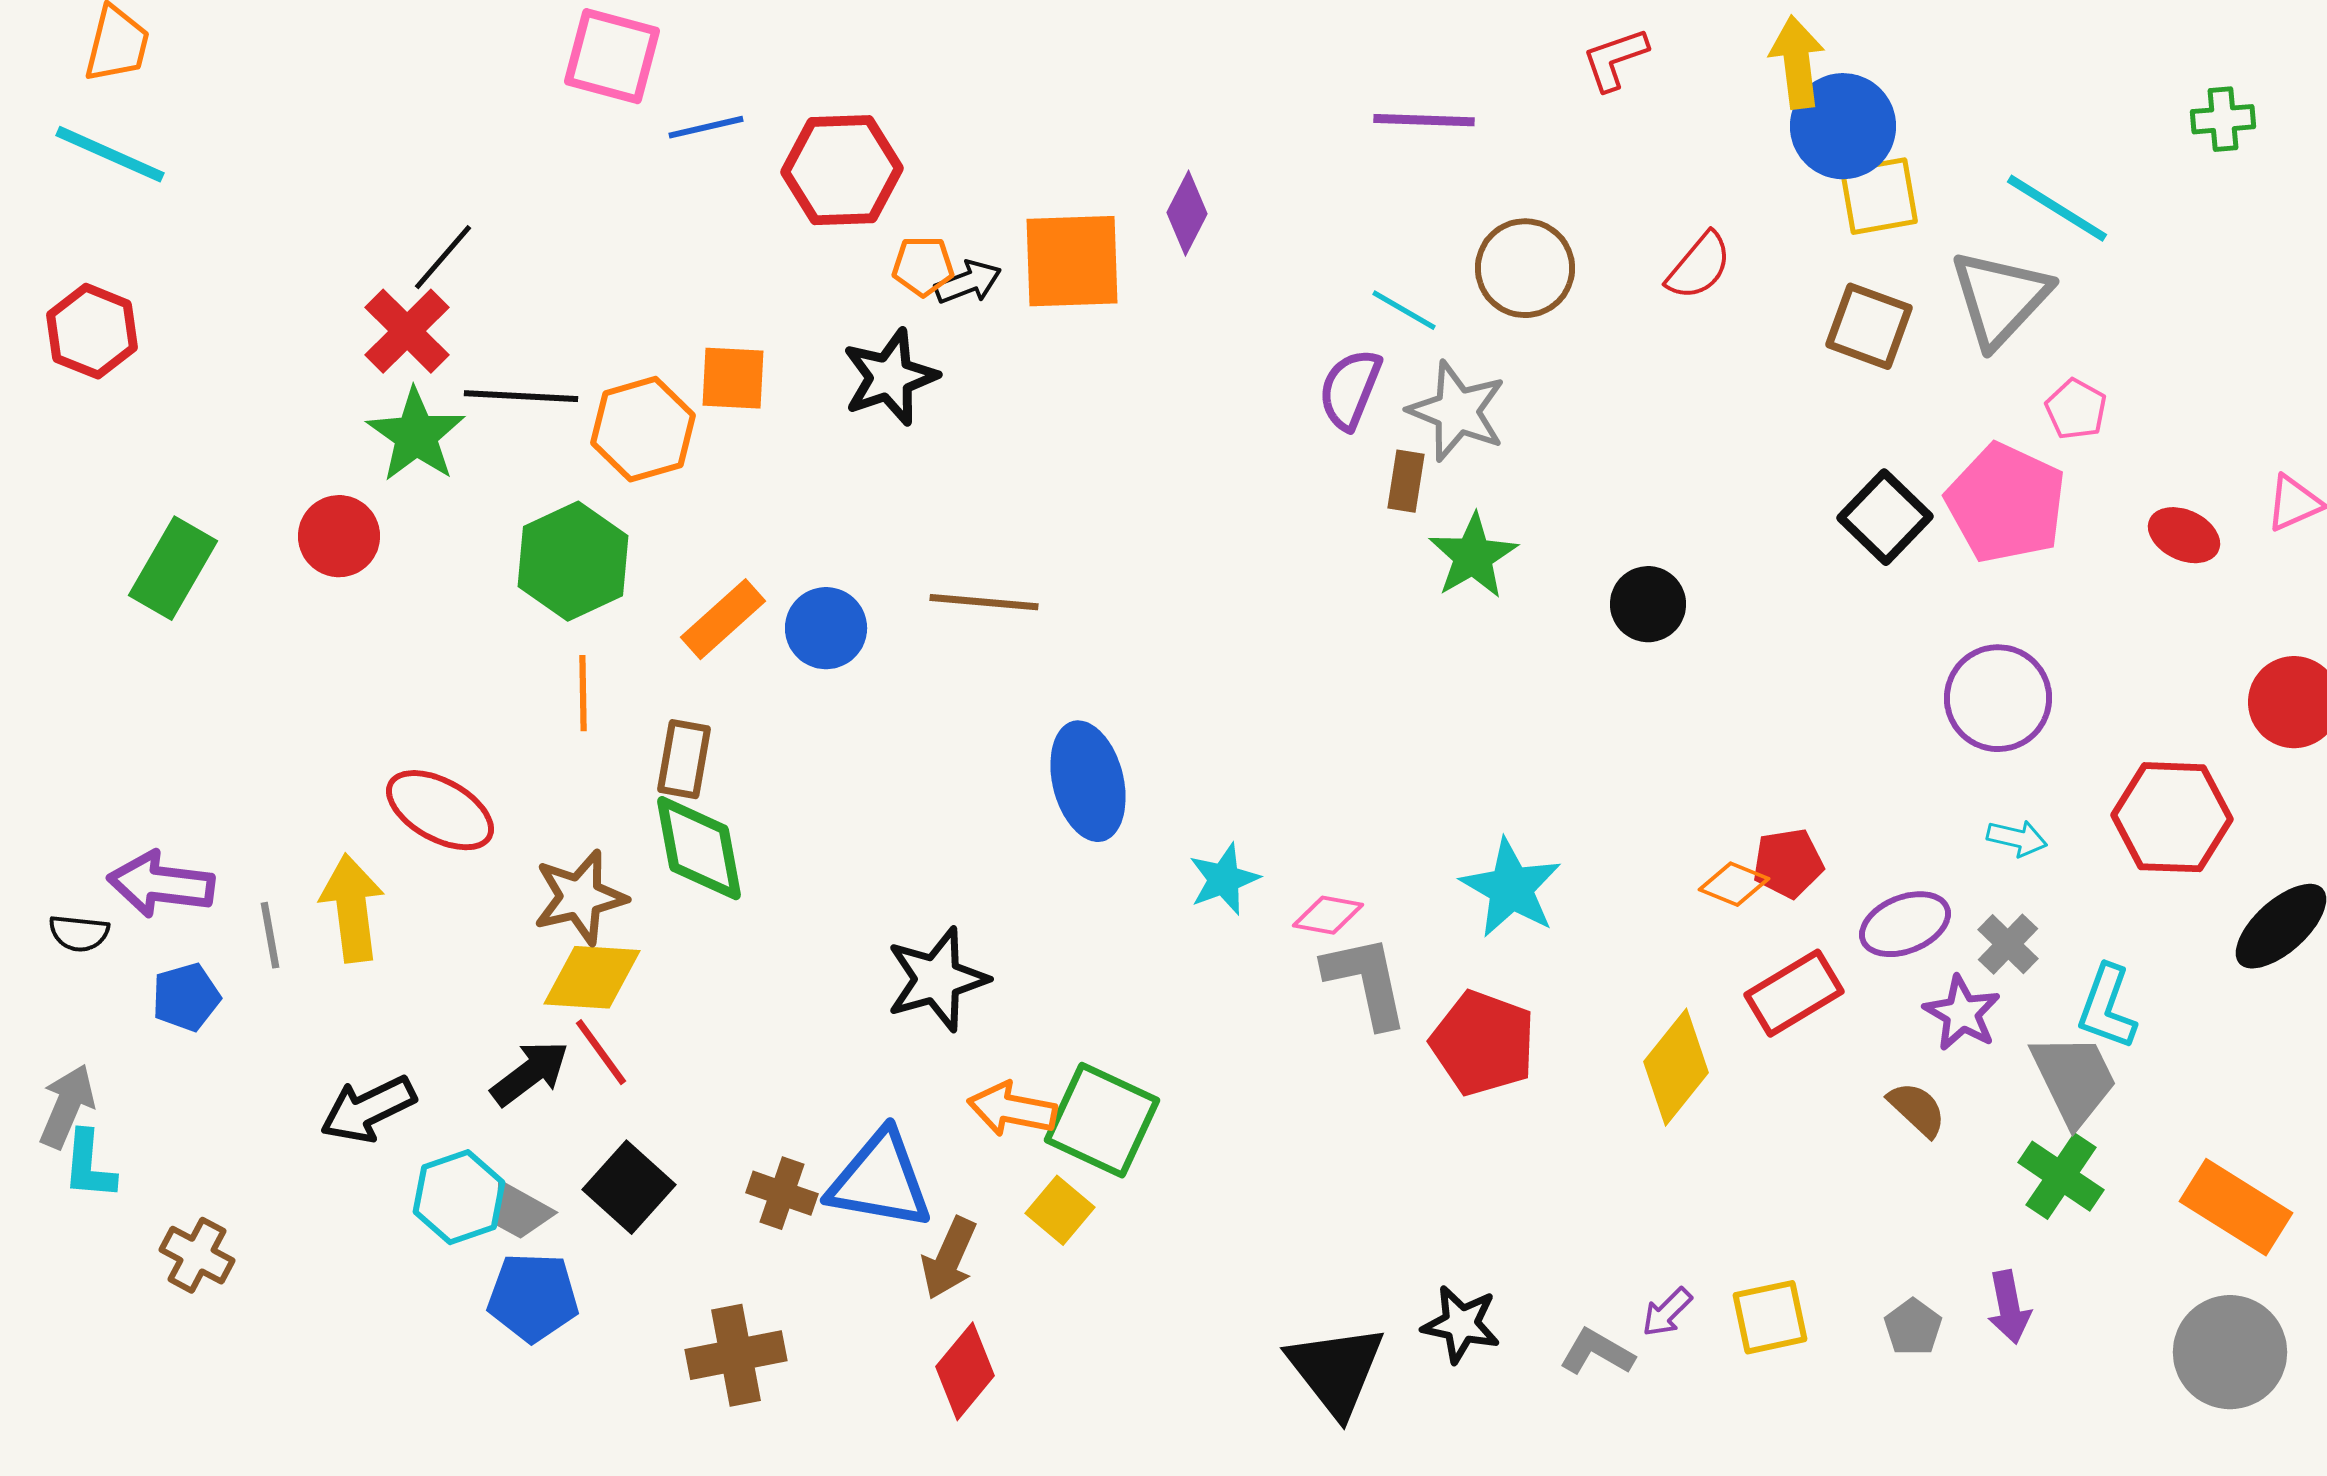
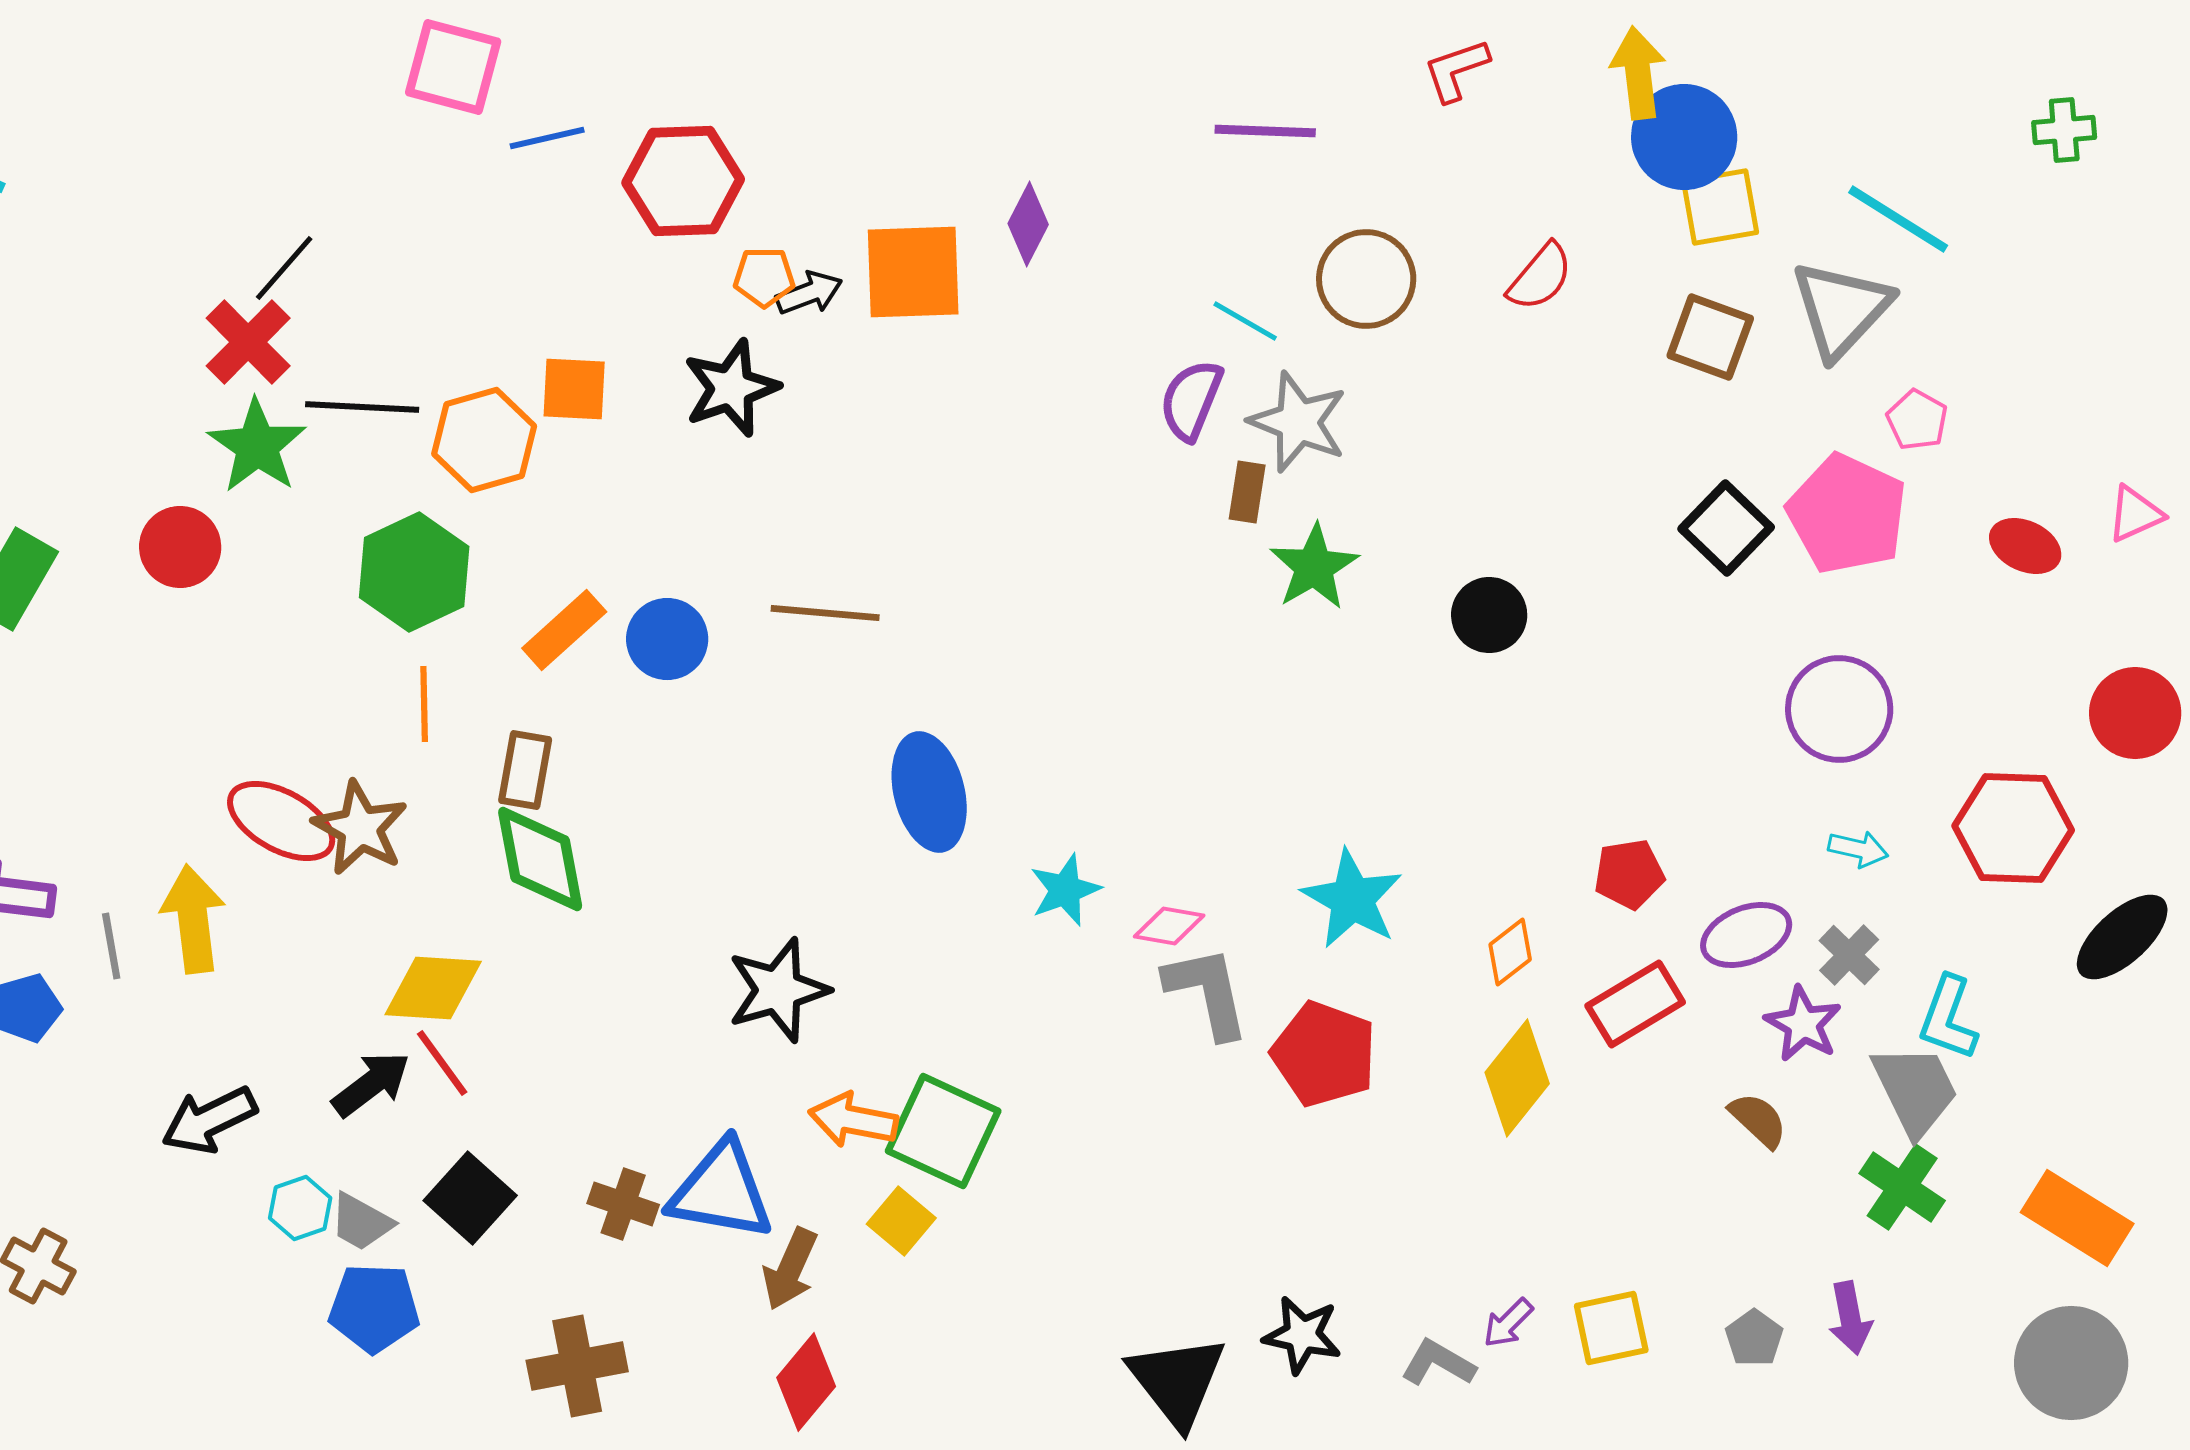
orange diamond: (1734, 884) -> (1510, 952), moved, turned -60
brown star: (580, 897) -> (360, 828), moved, turned -30
cyan hexagon: (459, 1197) -> (300, 1208), size x0.7

